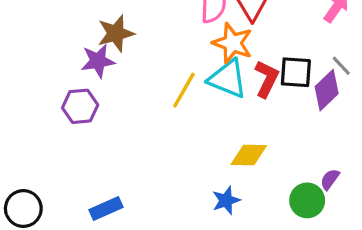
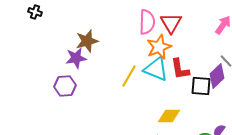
orange star: (233, 43) -> (159, 47), turned 30
black square: (296, 72) -> (201, 86), moved
red L-shape: (267, 79) -> (180, 69), turned 145

